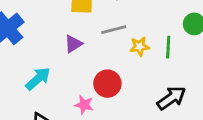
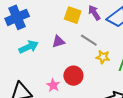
gray line: (114, 30) -> (89, 40), turned 30
cyan arrow: (38, 79) -> (29, 47), moved

